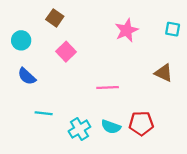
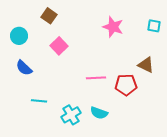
pink star: (127, 30) -> (113, 27), turned -30
red pentagon: (141, 123) -> (126, 85), moved

